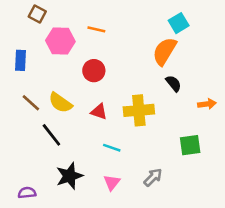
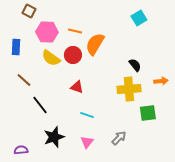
orange line: (96, 29) -> (75, 31), moved
orange semicircle: (165, 51) -> (95, 44), moved
yellow semicircle: (60, 103) -> (51, 58), moved
yellow cross: (139, 110) -> (129, 89), moved

